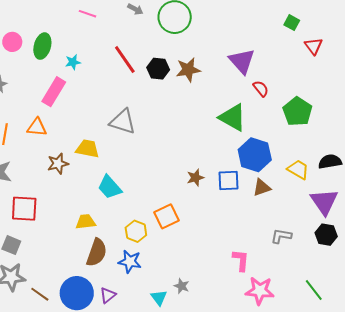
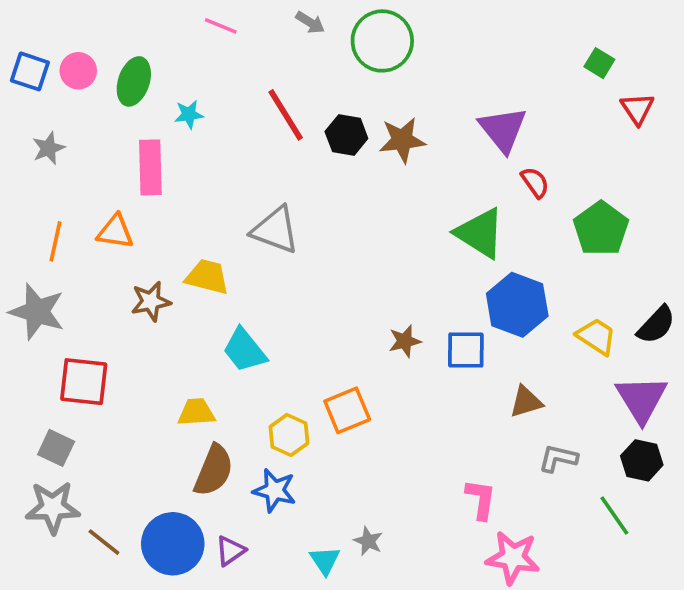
pink rectangle: (54, 92) -> (150, 167), turned -36
black semicircle: (330, 162) -> (656, 325), turned 140
brown triangle: (262, 188) -> (526, 402), moved
green line: (314, 290) -> (614, 515), moved

